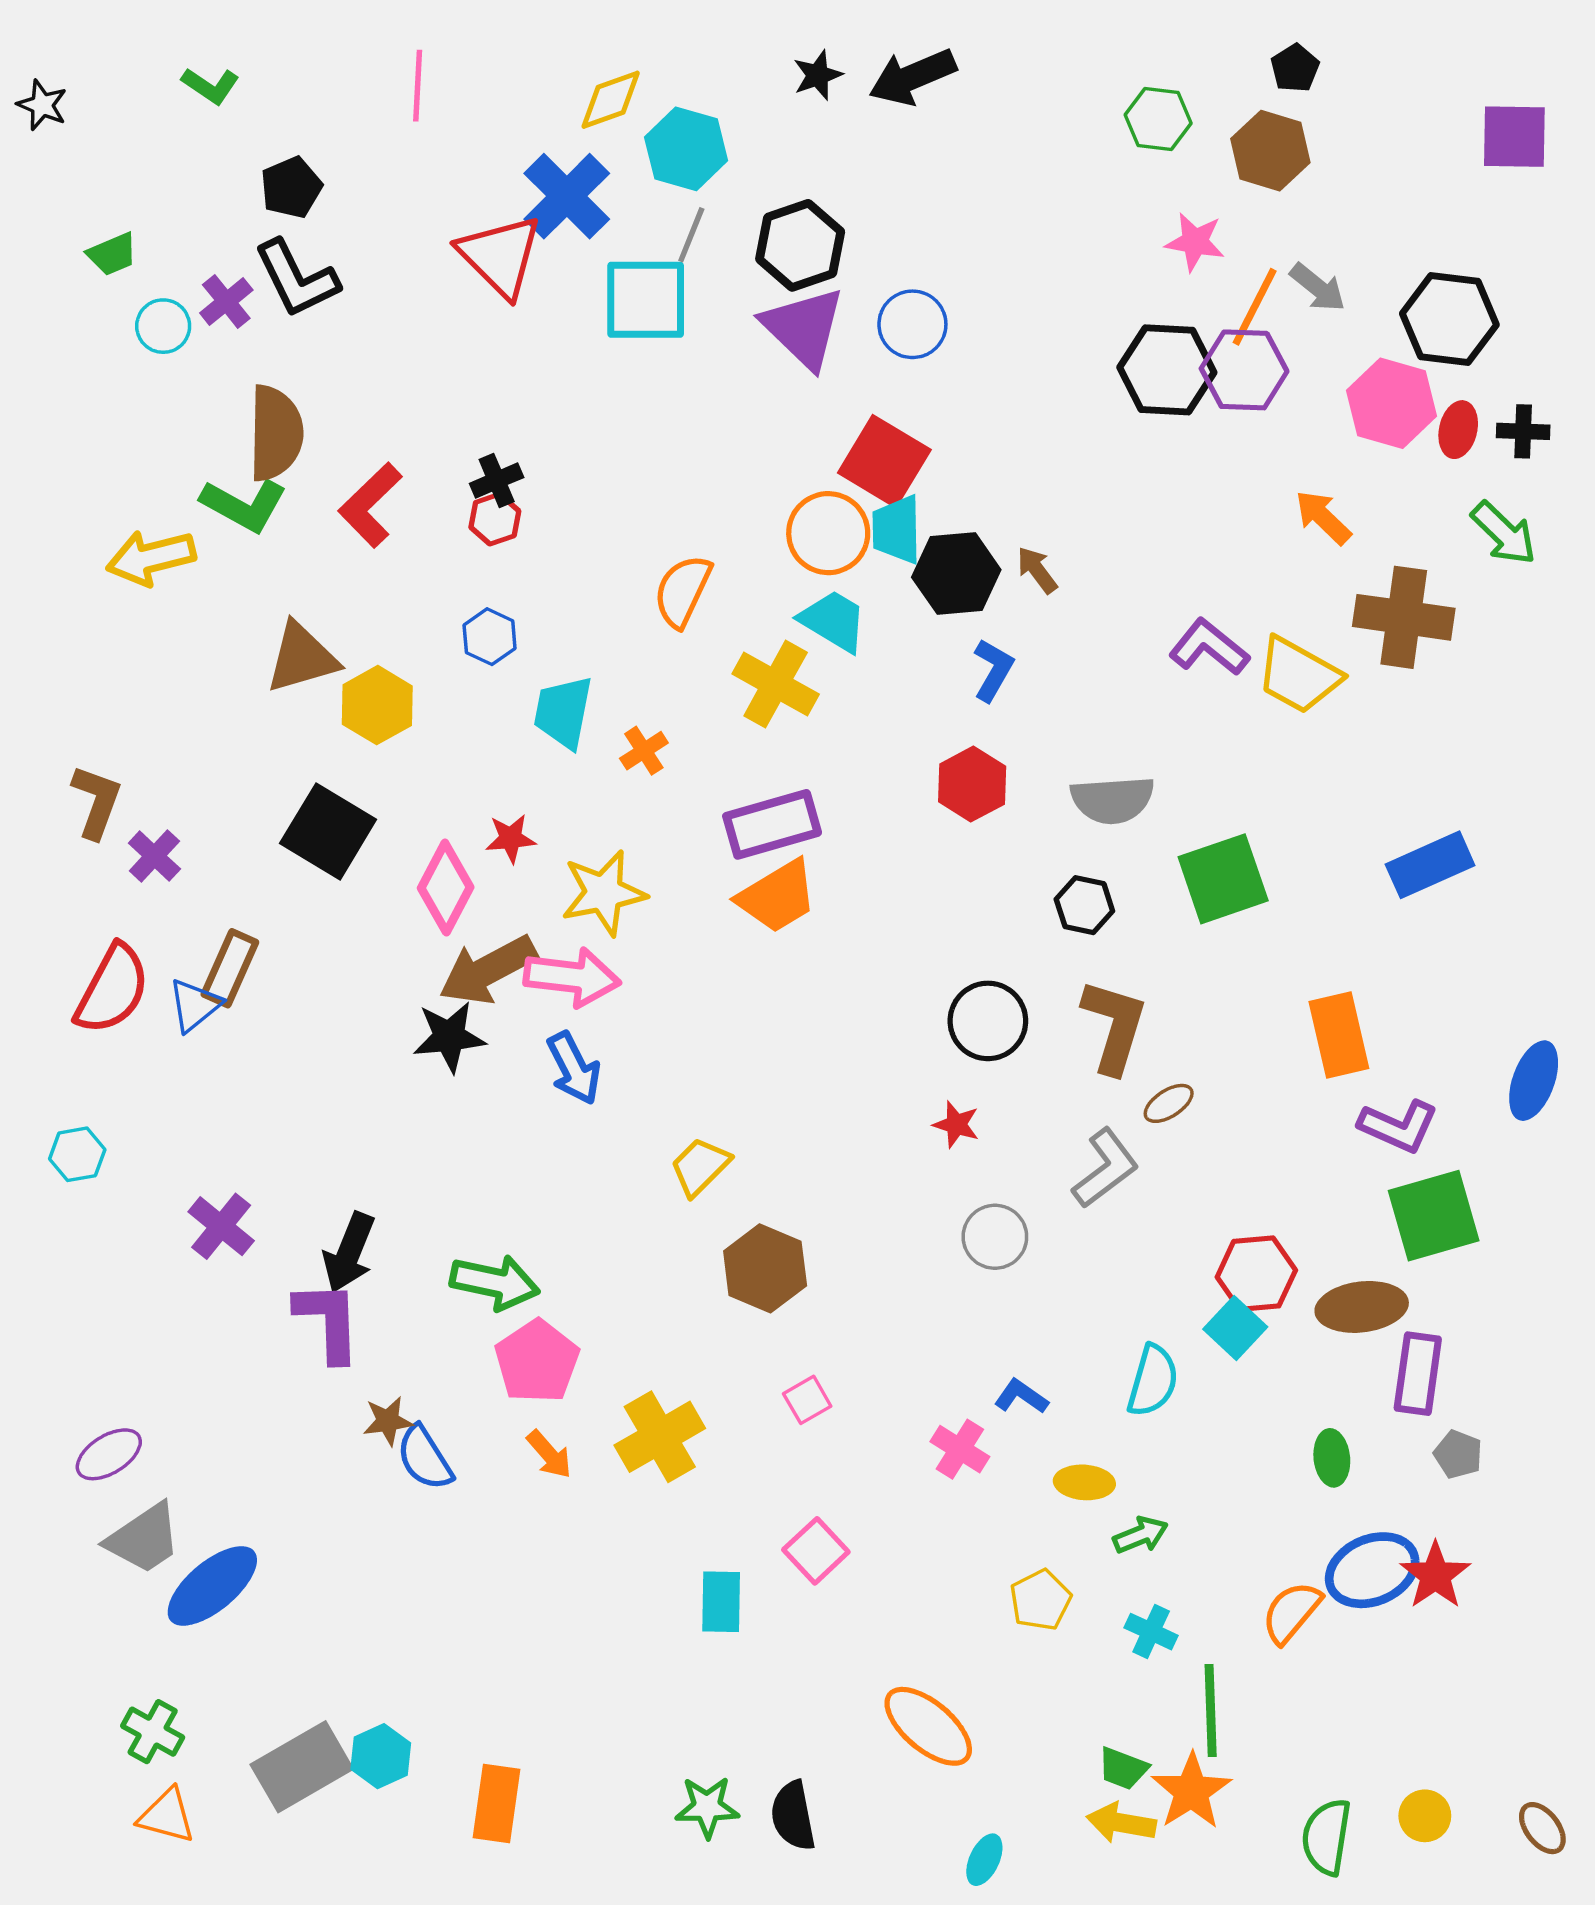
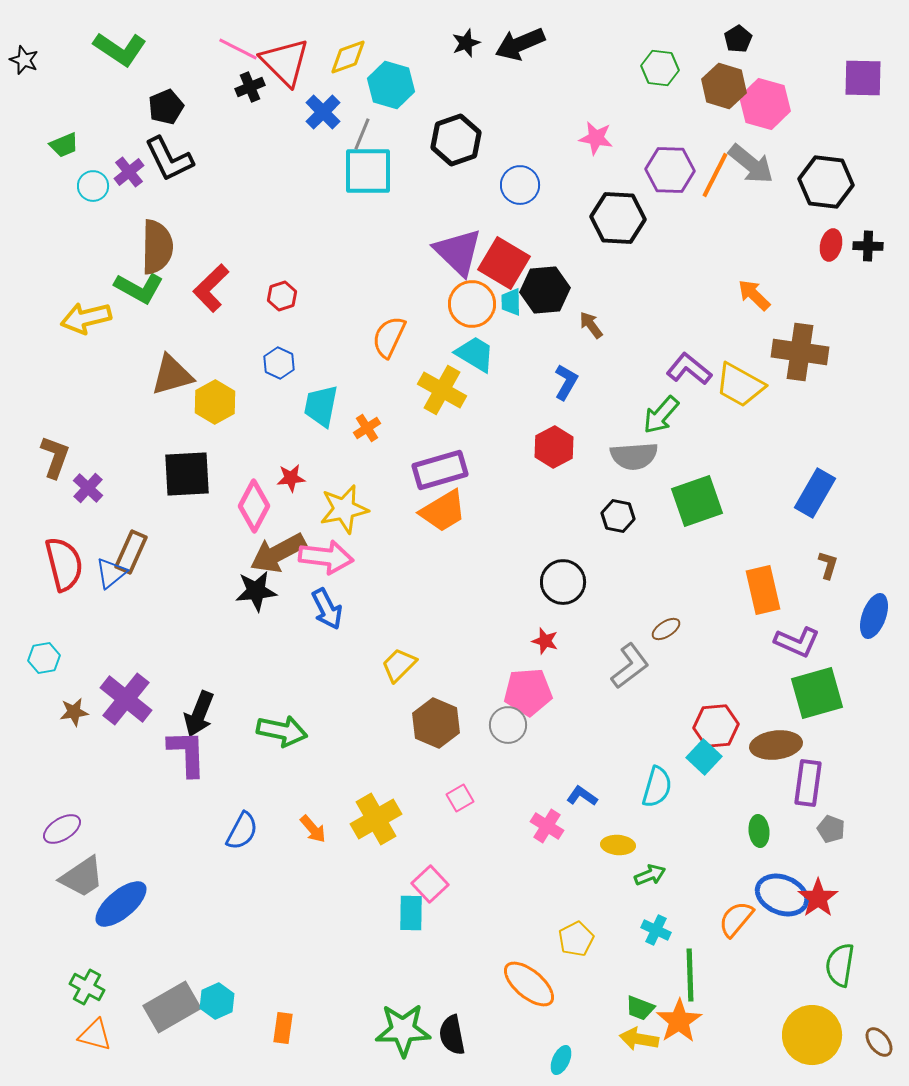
green L-shape: (211, 86) -> (120, 49), size x1.6
pink line: (418, 86) -> (238, 49), turned -66
blue cross: (567, 196) -> (323, 112), size x0.7
gray line: (691, 235) -> (362, 134), moved
pink star: (1195, 242) -> (596, 138), moved
red triangle: (500, 256) -> (285, 62), moved
gray arrow: (1318, 287) -> (751, 164), size x1.4
purple triangle: (804, 328) -> (458, 252), moved
black hexagon: (1167, 370) -> (618, 218), moved
purple hexagon: (1244, 370) -> (670, 170), moved
pink hexagon: (1391, 403) -> (765, 104), moved
black cross: (497, 480) -> (250, 87), moved
cyan trapezoid: (897, 530) -> (511, 302), size x0.7
green arrow: (1504, 533) -> (661, 415), moved, turned 87
black hexagon: (956, 573) -> (545, 290), moved
black square: (328, 831) -> (187, 474), turned -34
blue rectangle: (1430, 865) -> (815, 493), turned -36
red semicircle: (112, 989) -> (64, 564), turned -42
brown L-shape: (1114, 1026) -> (828, 565), moved, size x0.5
purple cross: (221, 1226) -> (126, 699), size x1.4
gray circle: (995, 1237) -> (508, 725), moved
pink pentagon: (537, 1361) -> (528, 692), moved, turned 30
brown star: (388, 1421) -> (74, 712), moved
blue semicircle: (425, 1458) -> (242, 831), turned -120
pink square: (816, 1551) -> (430, 884), moved
blue ellipse: (1372, 1570) -> (782, 895), turned 45
yellow pentagon: (1041, 1600) -> (576, 939), moved
orange rectangle: (497, 1804) -> (283, 1028), size x0.7
green star: (707, 1807) -> (403, 1030), size x1.5
yellow circle: (1425, 1816) -> (812, 1035), size x2.0
green semicircle: (1327, 1837) -> (840, 965), moved

